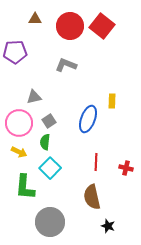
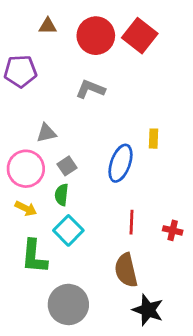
black star: (108, 226) -> (148, 310), size x1.6

